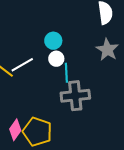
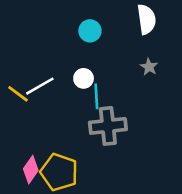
cyan circle: (53, 41) -> (90, 31), moved
gray star: (107, 50) -> (149, 67), size x0.6

